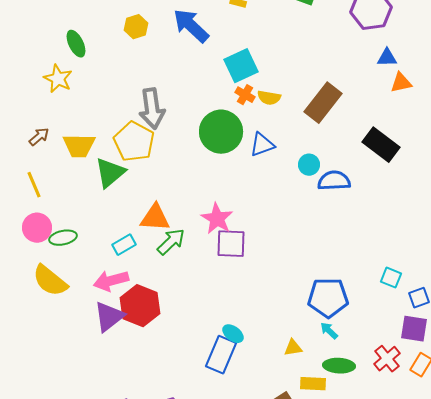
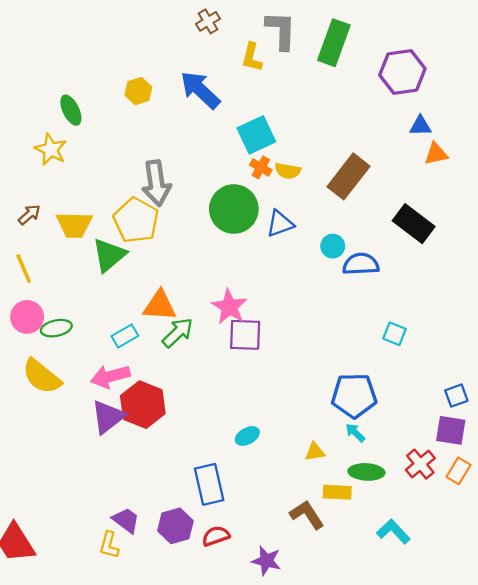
cyan square: (391, 278) -> (395, 334), moved
cyan ellipse: (233, 334) -> (247, 436), turned -65
blue rectangle: (221, 355) -> (209, 484), moved, turned -36

